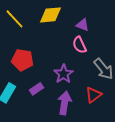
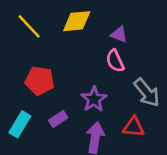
red triangle: (94, 95) -> (134, 127), turned 42

